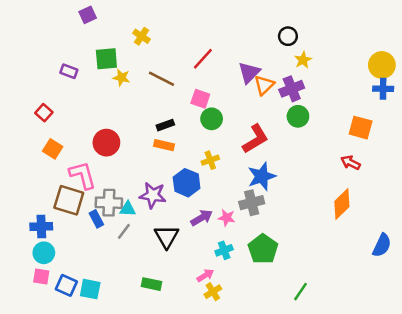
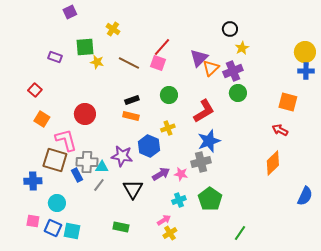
pink square: (200, 99) -> (158, 63), moved
cyan circle: (44, 253) -> (57, 203), moved

